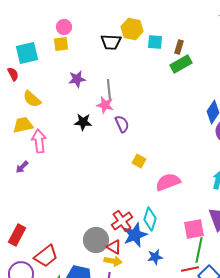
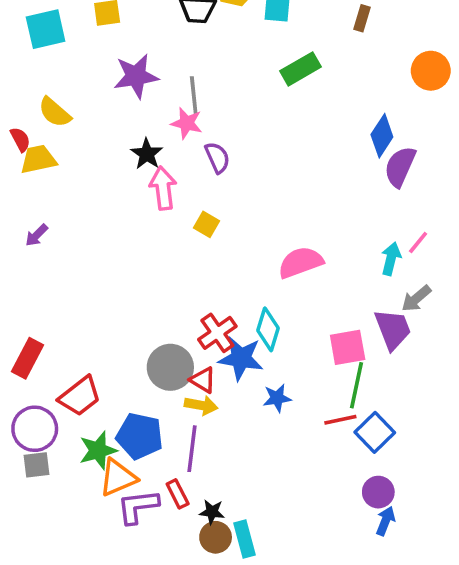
brown rectangle: (179, 47) -> (362, 18), moved
green rectangle: (181, 64) -> (301, 69), moved
red semicircle: (13, 74) -> (20, 139), moved
purple star: (77, 79) -> (136, 76), size x1.4
black star: (83, 122) -> (147, 154), turned 30
pink arrow: (39, 141) -> (163, 188), moved
yellow square: (139, 161) -> (206, 224), moved
blue star: (135, 235) -> (241, 358), turned 30

